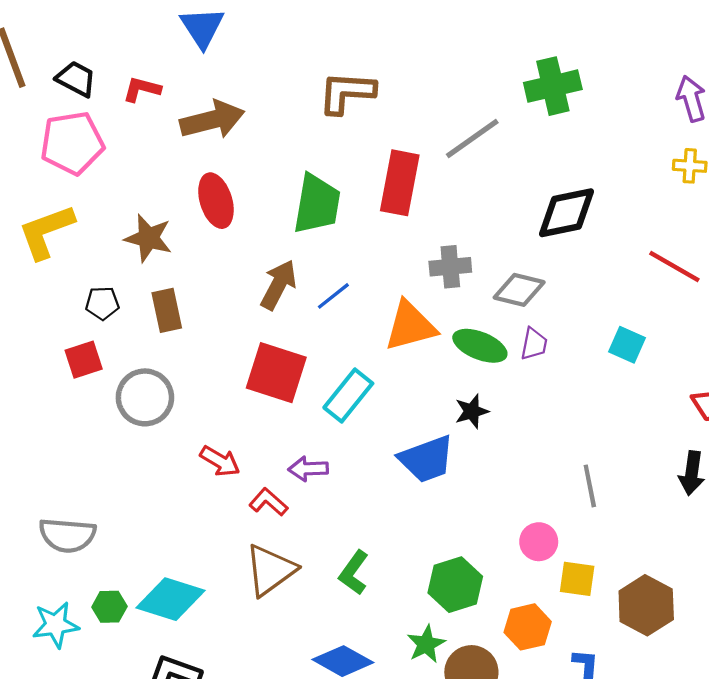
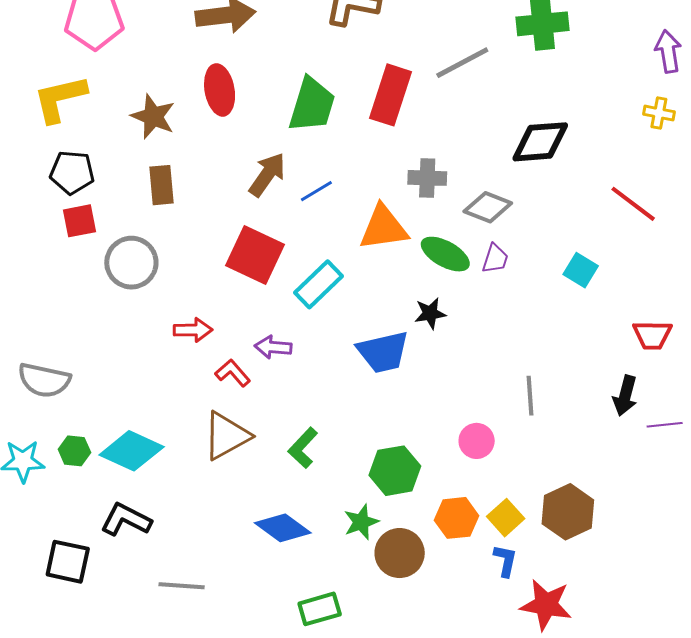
black pentagon: (102, 303) -> (72, 172), moved, size x1.4
red arrow: (220, 461) -> (193, 330), turned -39
yellow square: (577, 579) -> (506, 518), moved, turned 33

